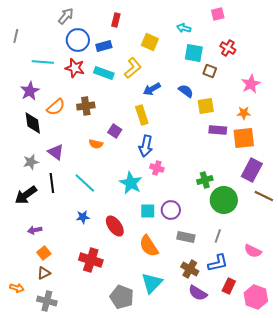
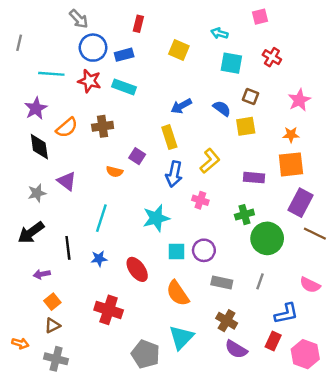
gray arrow: (66, 16) -> (79, 19), turned 96
yellow L-shape: (133, 68) -> (210, 161), moved
brown square: (210, 71) -> (250, 96), moved
purple rectangle: (218, 130) -> (254, 178), moved
pink cross: (157, 168) -> (200, 200), moved
black line: (52, 183) -> (68, 248), moved
cyan line: (85, 183) -> (101, 218), turned 65
cyan star: (131, 183) -> (156, 218), turned 30
pink semicircle: (253, 251) -> (310, 285), moved
blue L-shape: (218, 263) -> (286, 314), moved

